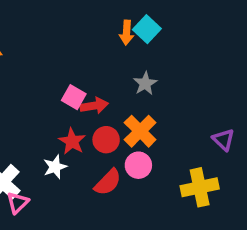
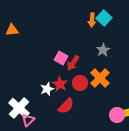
red arrow: (94, 106) -> (73, 63), turned 133
pink circle: (138, 165) -> (117, 115), moved
white star: (55, 167) -> (47, 89), moved
red semicircle: (108, 182) -> (66, 106), moved

